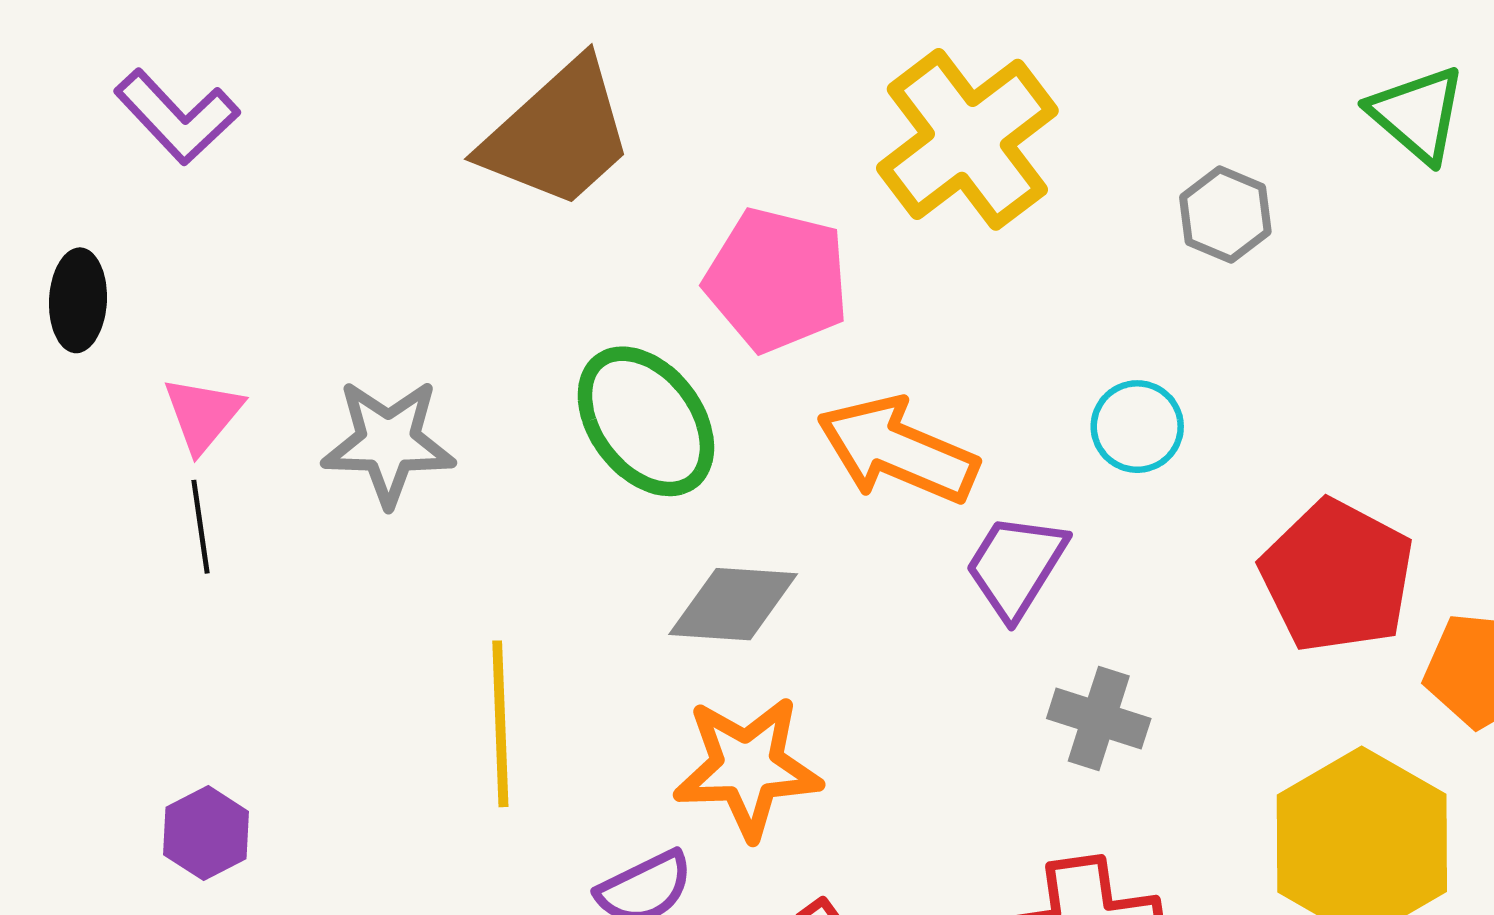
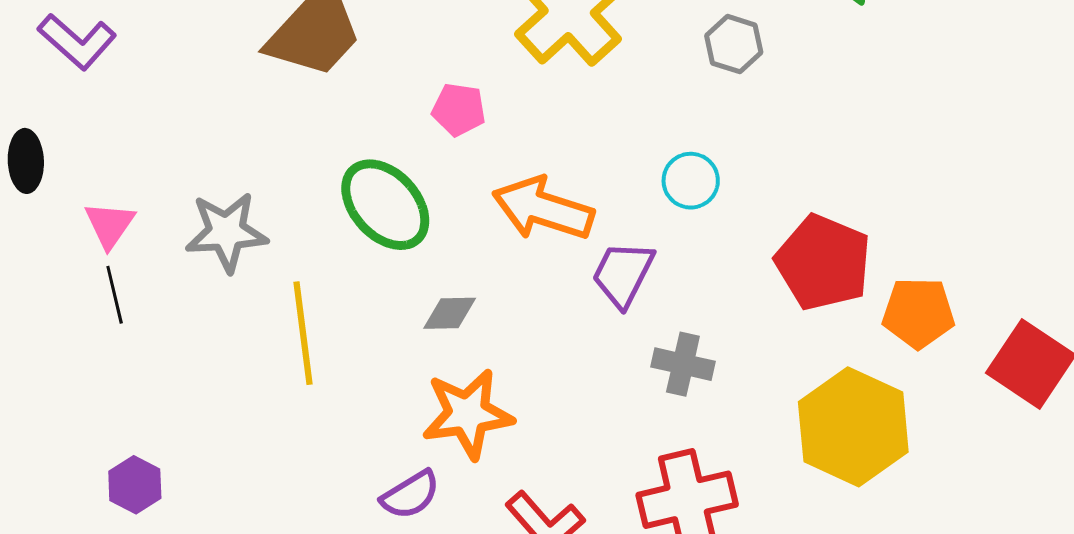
pink pentagon: (777, 280) -> (459, 110), size x0.6
gray diamond: (733, 604) -> (450, 313), size x0.7
yellow line: (500, 724) -> (303, 333), moved

